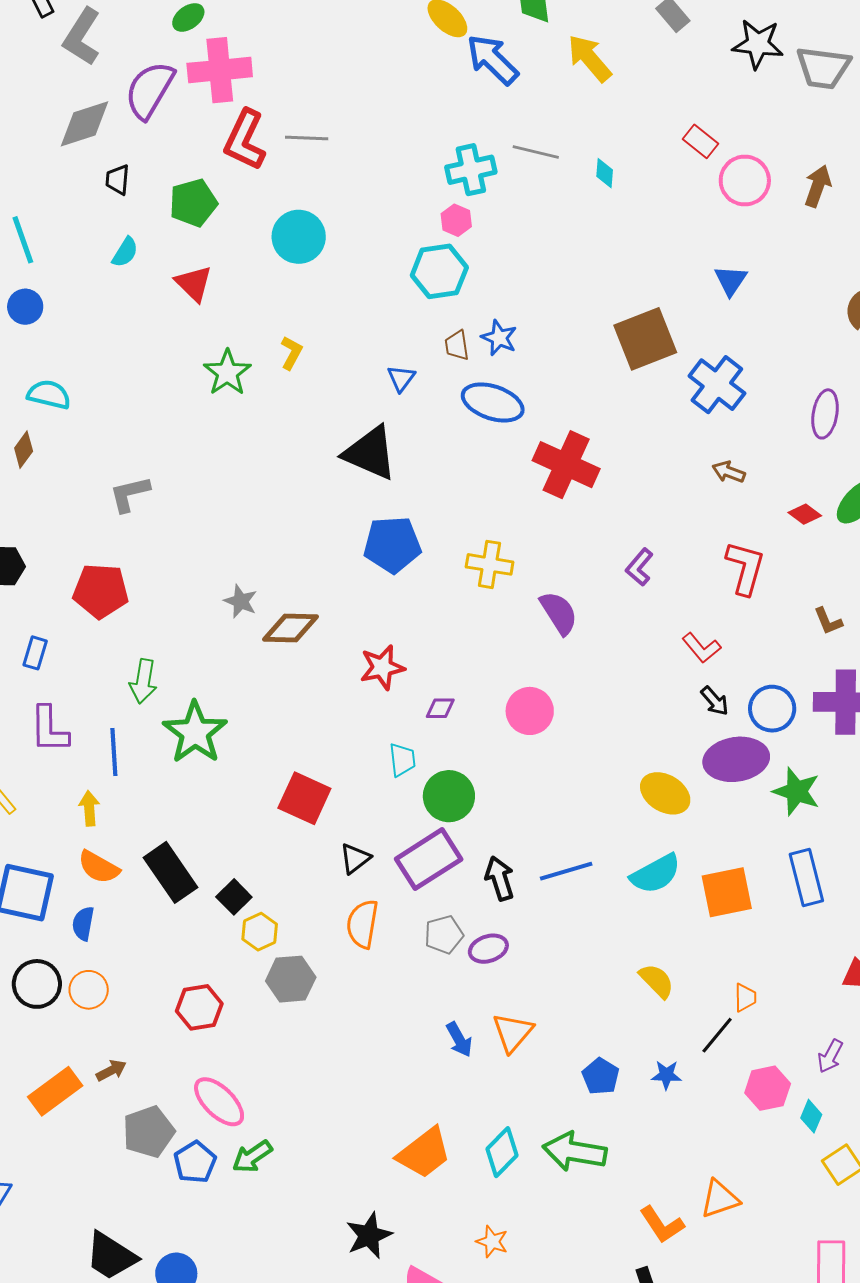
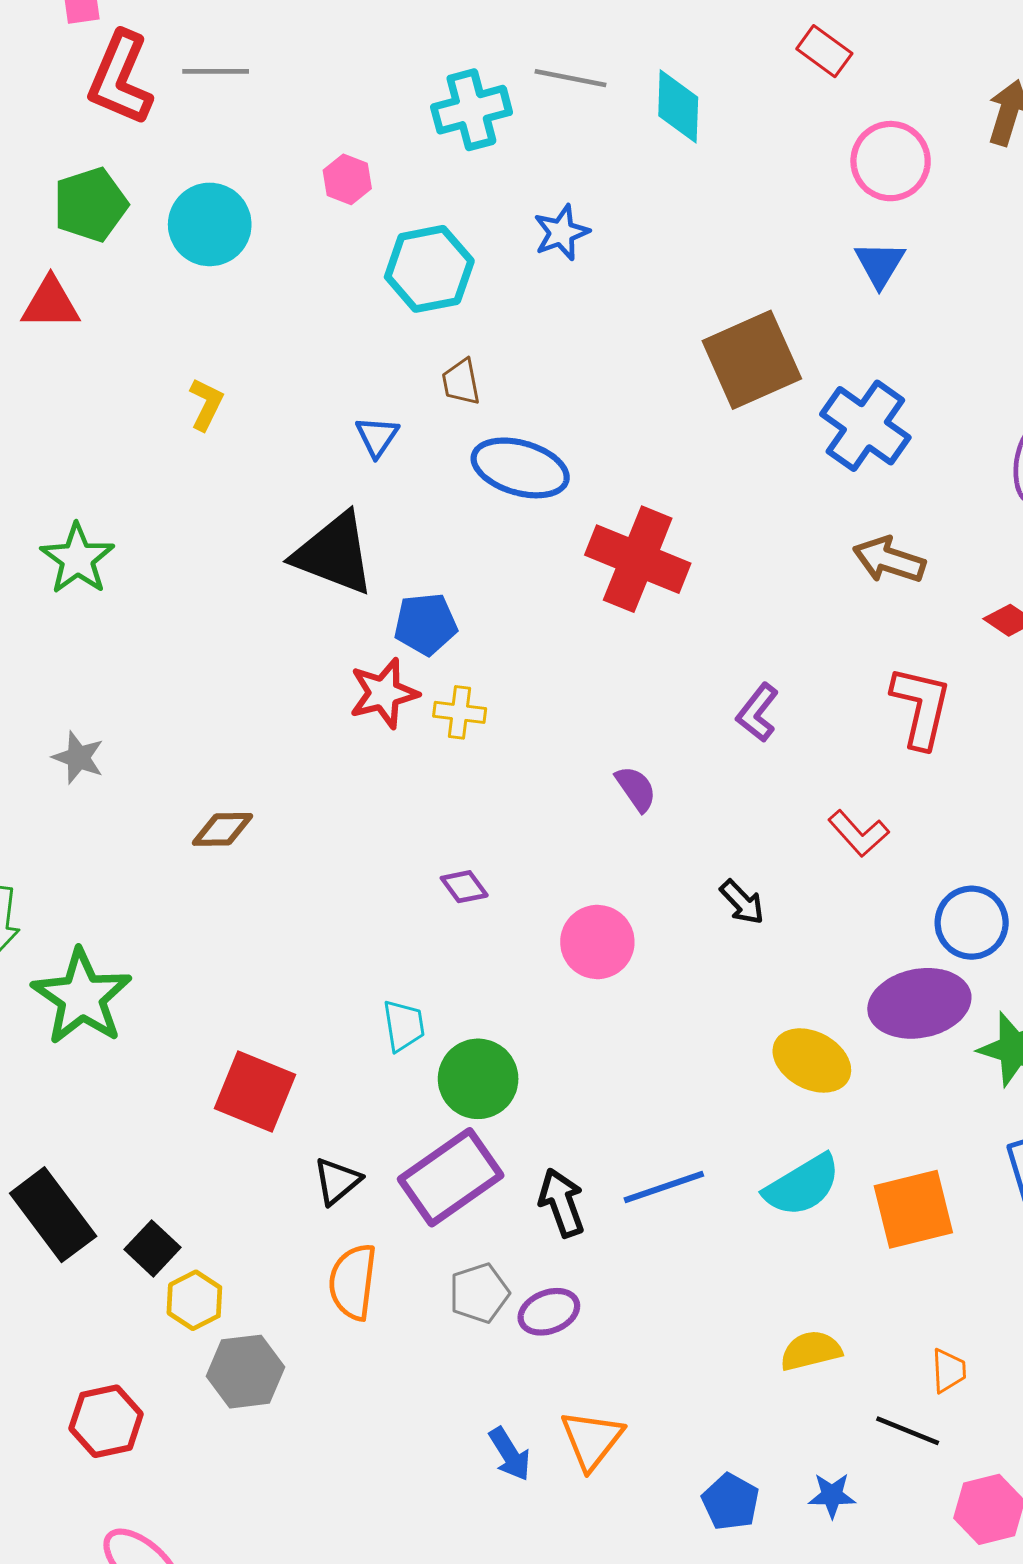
cyan diamond: (605, 173) -> (678, 106), size x1.6
pink circle: (745, 181) -> (891, 161), moved
green pentagon: (193, 203) -> (90, 205), moved
pink hexagon: (456, 220) -> (347, 179), moved
red triangle: (194, 283) -> (51, 303), turned -42
blue star: (499, 338) -> (561, 233), moved, turned 30
green star: (227, 373) -> (77, 559), moved
brown arrow: (729, 472) -> (889, 560), size x1.4
blue pentagon: (392, 545) -> (426, 624), moved, size x0.7
yellow cross: (490, 564) -> (460, 712), moved, size x0.7
gray star: (241, 601) -> (78, 758), moved
purple semicircle: (559, 613) -> (636, 789), size x0.7
brown diamond: (291, 628) -> (222, 829), size x0.7
red star: (382, 667) -> (384, 693), moved
black arrow: (715, 701) -> (742, 902), moved
purple diamond: (440, 708) -> (464, 887), moved, turned 56
yellow semicircle: (657, 981) -> (811, 1351), turned -57
black line: (717, 1035) -> (908, 1431), turned 75

